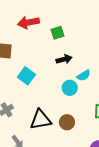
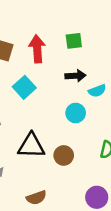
red arrow: (28, 22) -> (37, 49), moved, turned 85
cyan semicircle: (84, 75) -> (97, 91), moved

